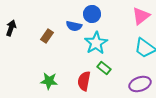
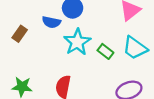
green rectangle: (104, 68) -> (105, 51), moved

